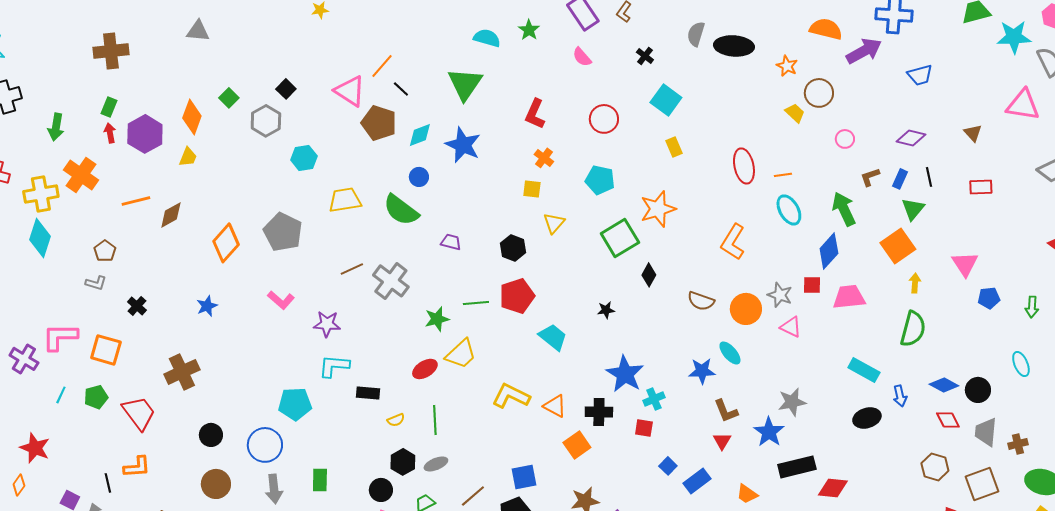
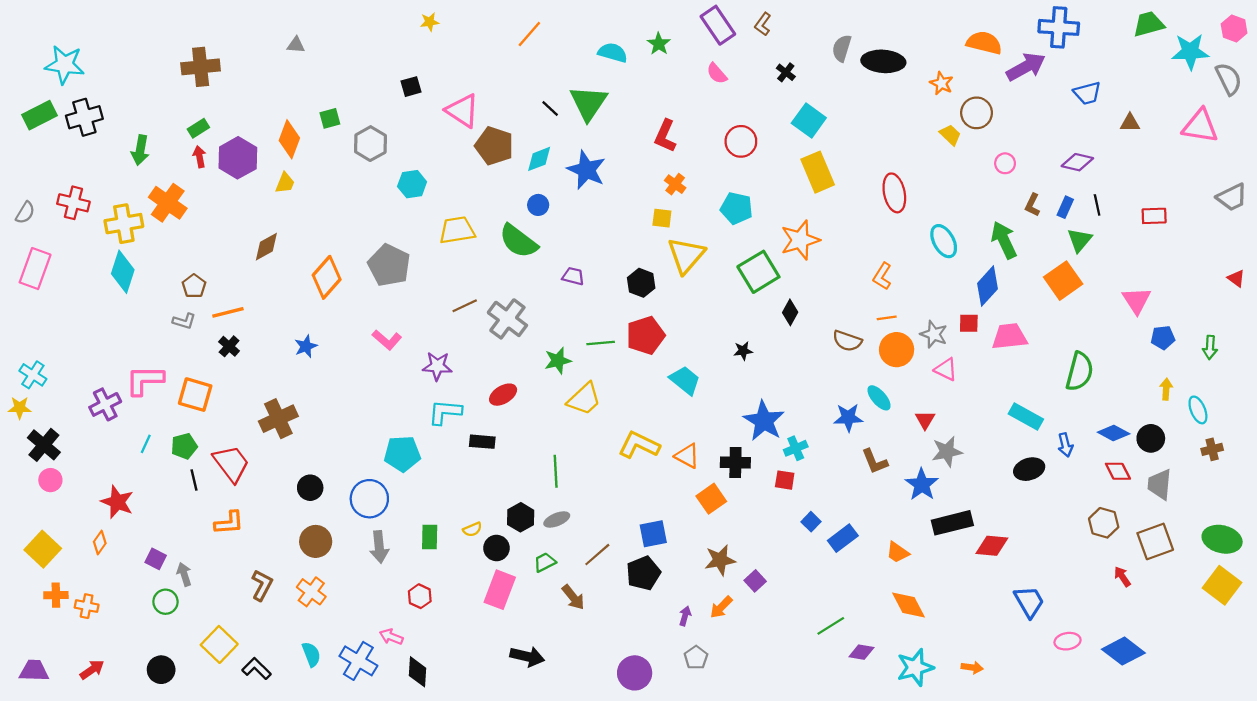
gray triangle: (198, 31) -> (296, 45), size x0.7
orange line: (382, 66) -> (529, 34), moved
black square: (286, 89) -> (411, 87), moved, turned 30
black line: (401, 89) -> (550, 109), moved
green square: (229, 98) -> (330, 118), turned 30
green rectangle: (109, 107) -> (198, 128), turned 36
brown triangle: (973, 133) -> (1130, 123), moved, turned -48
yellow rectangle: (674, 147) -> (818, 172), size x1.8
orange line: (783, 175) -> (887, 318), moved
brown L-shape: (870, 177) -> (1032, 205), turned -45
orange line: (136, 201) -> (228, 312), moved
yellow triangle: (554, 223) -> (686, 255), size x1.6
orange L-shape: (733, 242) -> (882, 276), size x0.7
yellow arrow: (915, 283) -> (1166, 389), moved
purple cross: (24, 359) -> (105, 404), turned 32
red ellipse: (425, 369) -> (503, 395), moved
yellow semicircle: (396, 420) -> (472, 529), moved
red triangle: (722, 441) -> (925, 420), moved
brown cross: (1018, 444) -> (1212, 449), moved
black line: (108, 483) -> (194, 480), moved

